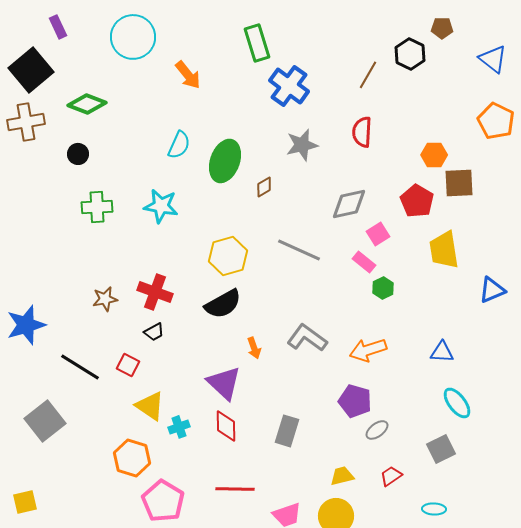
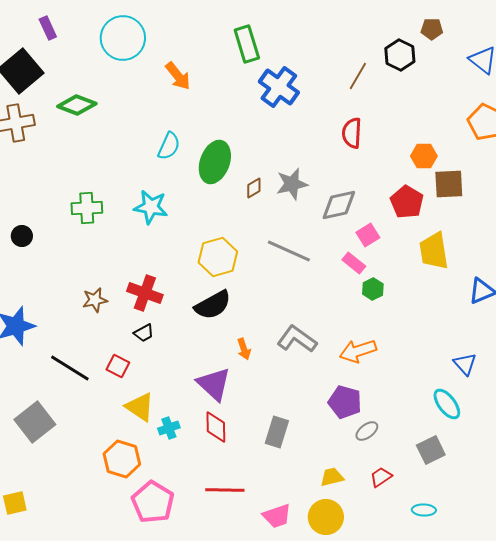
gray star: (302, 145) -> (292, 184), moved
black circle: (78, 154) -> (22, 236), moved
blue triangle: (442, 352) -> (465, 364), moved, turned 45

